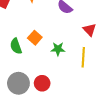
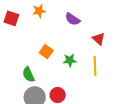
green semicircle: (16, 46) -> (28, 75), moved

